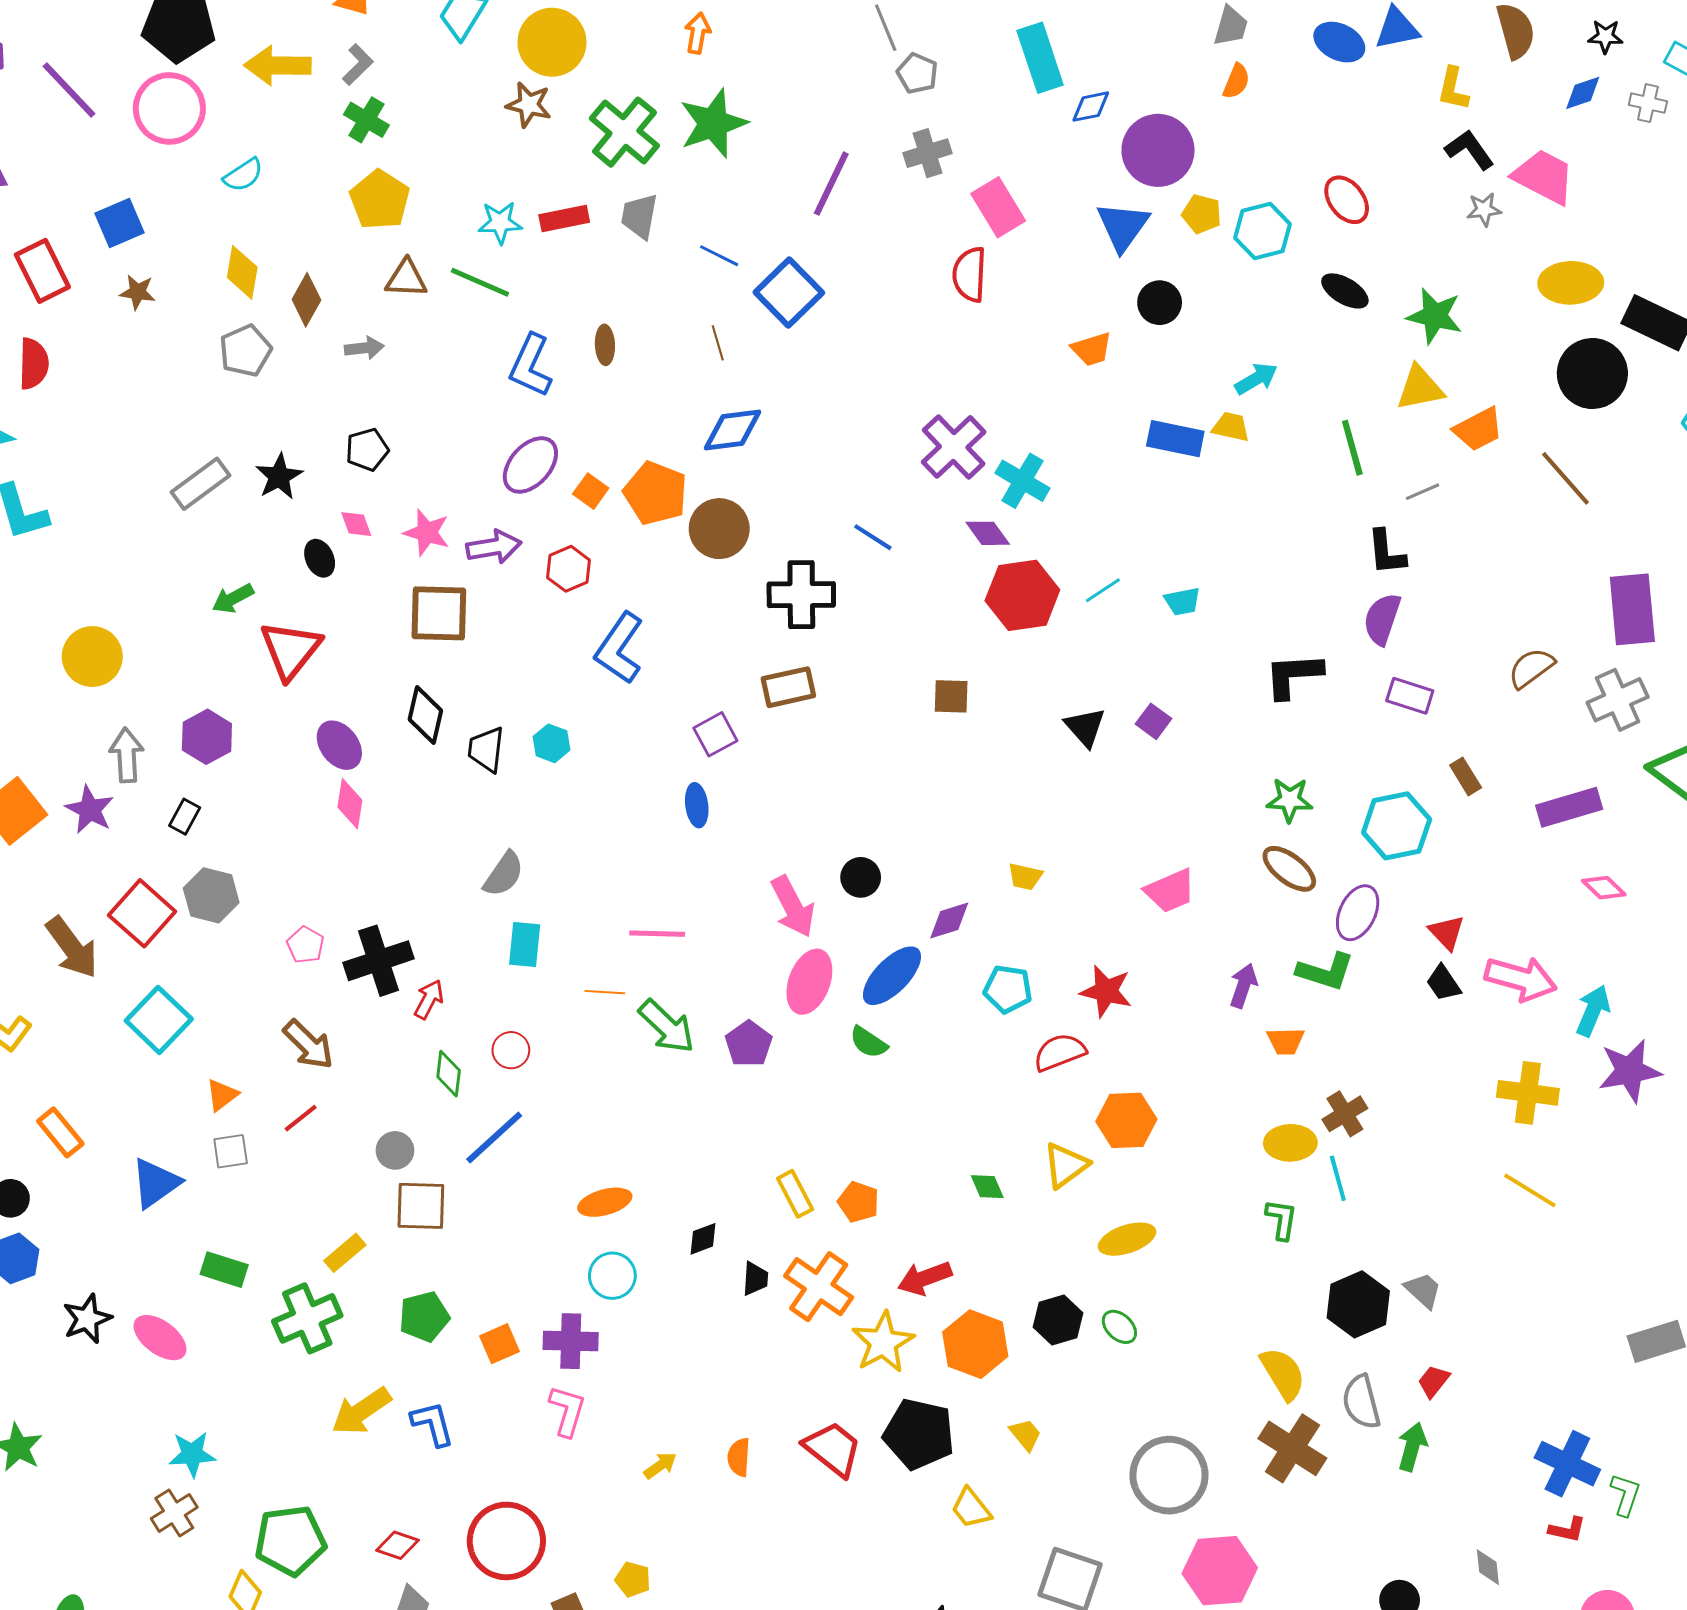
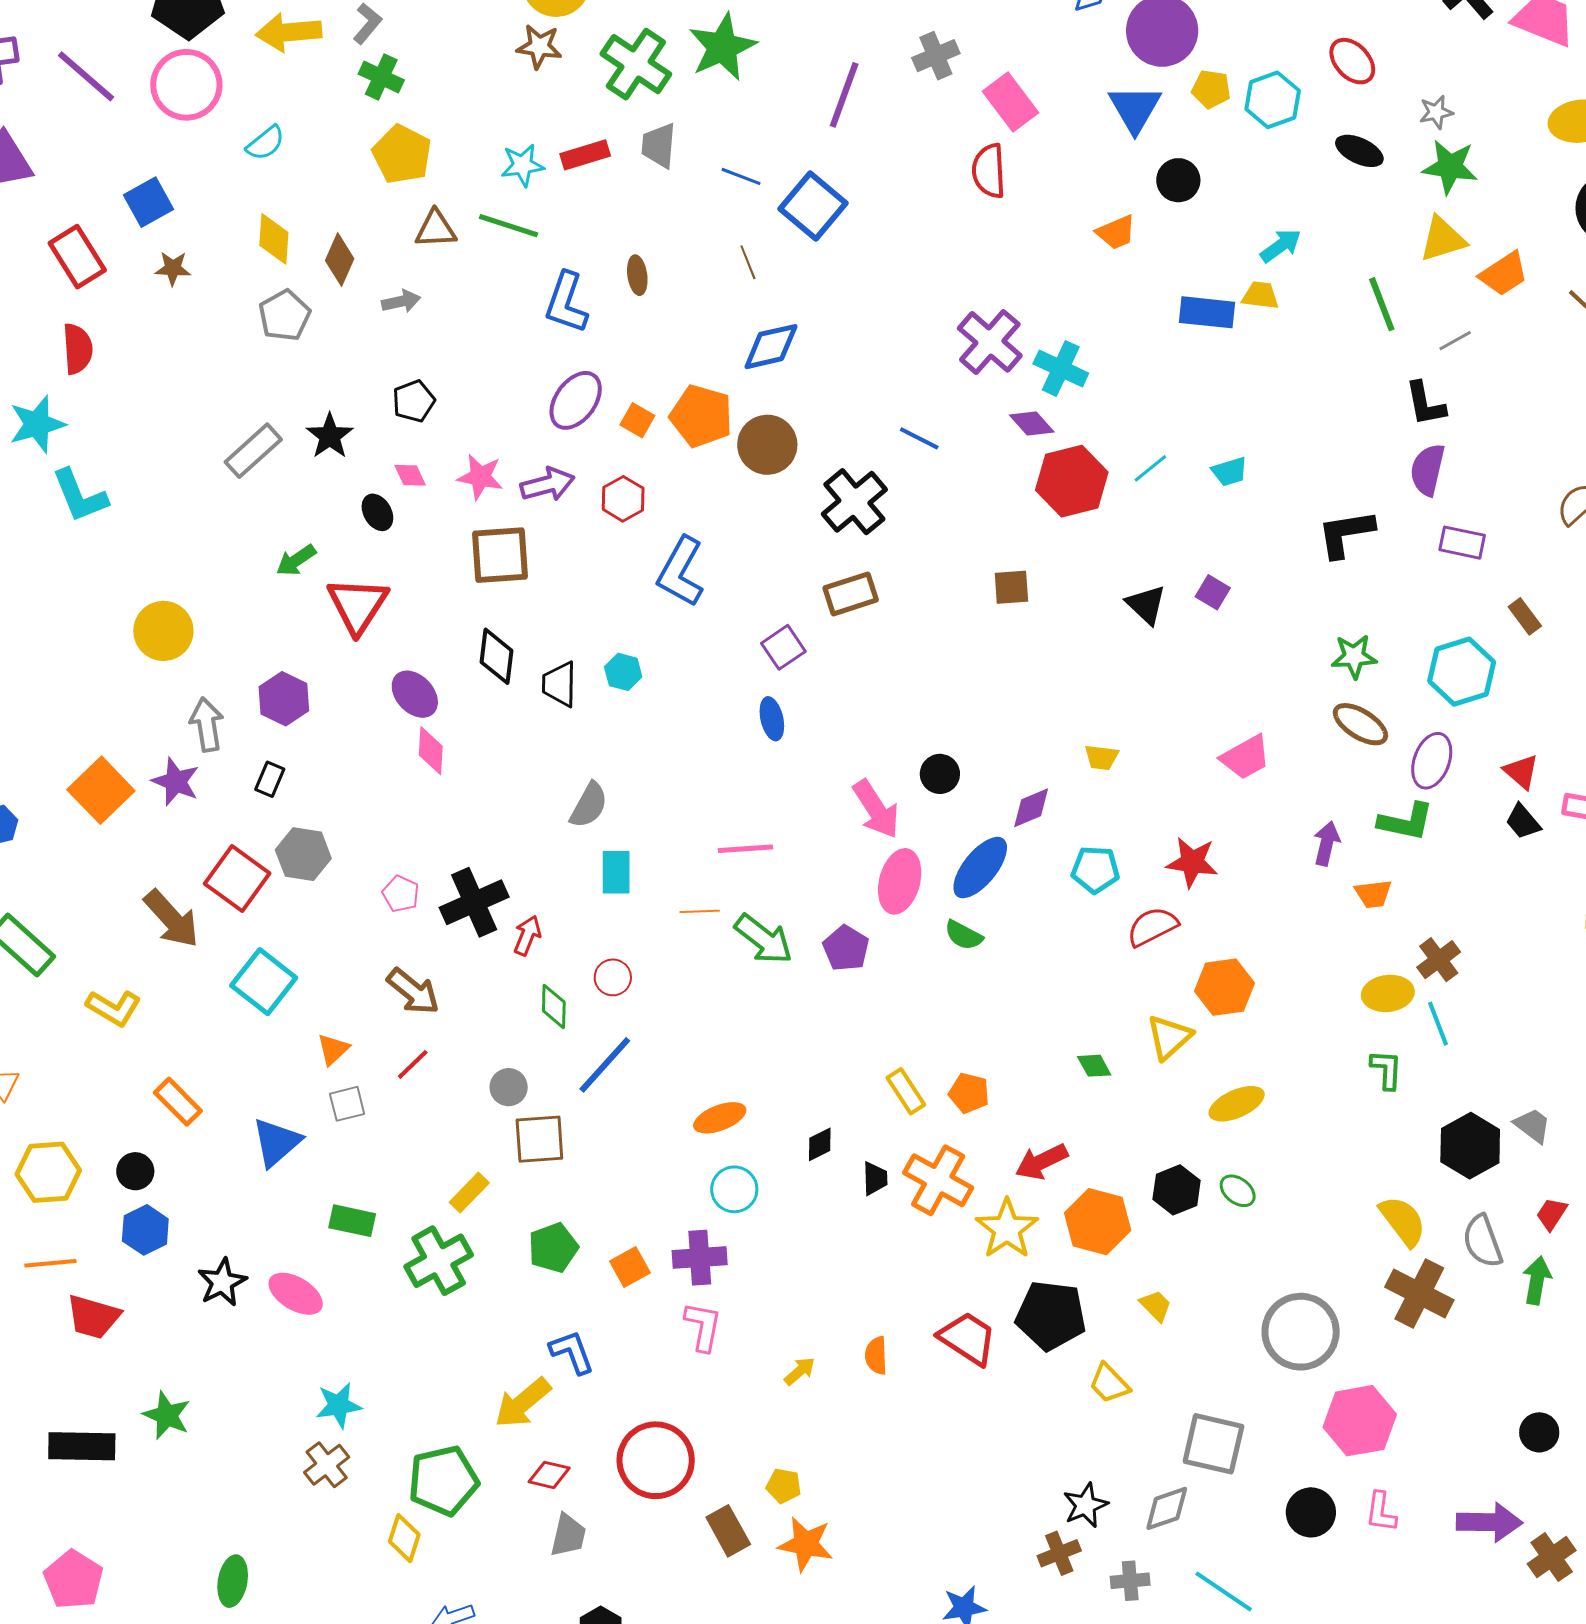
gray star: (1484, 209) -> (1436, 112), moved
black cross: (801, 595) -> (854, 502), turned -34
yellow arrow: (361, 1411) -> (523, 1403), moved

